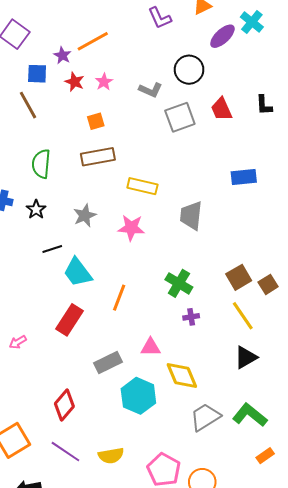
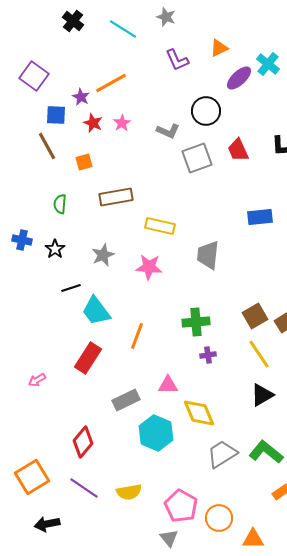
orange square: (96, 121) -> (84, 162), moved
green semicircle: (41, 164) -> (60, 204), size x0.7
green cross: (179, 283) -> (196, 322), turned -36

